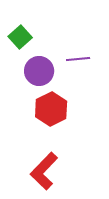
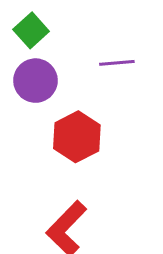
purple circle: (39, 71) -> (35, 81), moved

